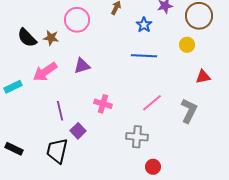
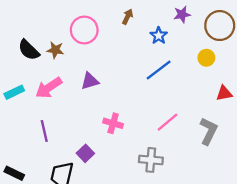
blue line: (144, 56) -> (159, 70), turned -40
cyan rectangle: (13, 87) -> (14, 92), moved
purple line: (60, 111) -> (44, 131), moved

